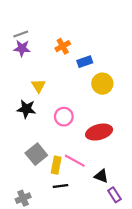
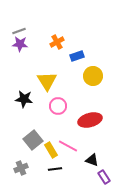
yellow triangle: (38, 86) -> (47, 81), moved, size x1.5
yellow rectangle: (56, 165) -> (51, 150), turned -42
gray cross: (23, 198) -> (21, 168), moved

